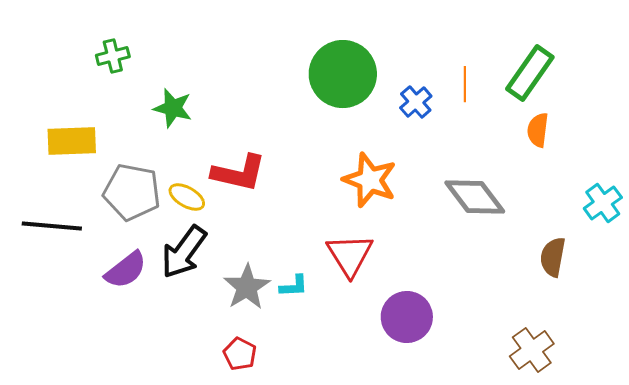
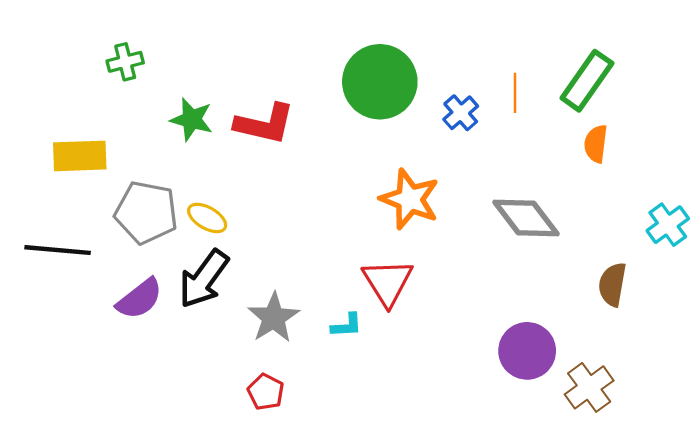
red L-shape: (239, 173) -> (265, 124), moved
cyan L-shape: (294, 286) -> (347, 325), moved
purple circle: (407, 317) -> (527, 351), moved

